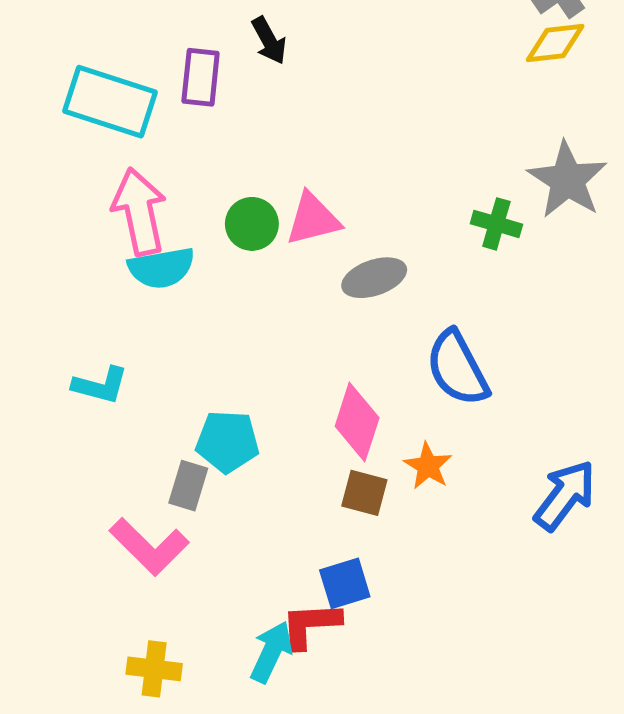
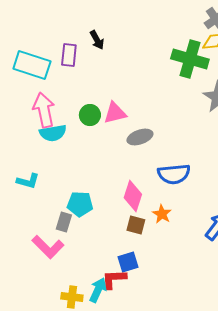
green cross: (496, 224) -> (190, 59), moved, size x1.8
blue semicircle: (457, 368) -> (174, 174), turned -68
yellow cross: (154, 669) -> (72, 297), moved

